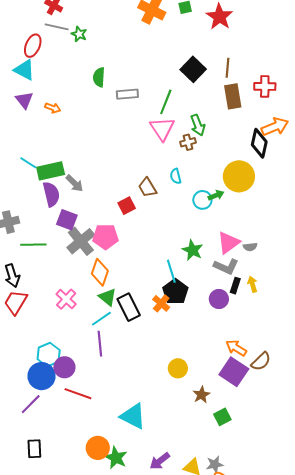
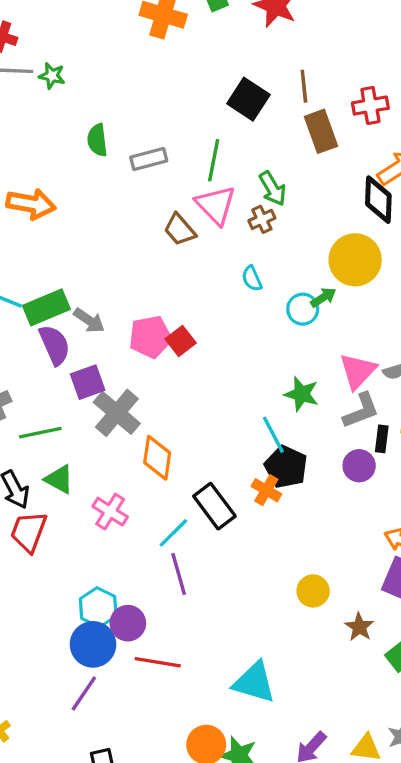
orange arrow: (53, 108) -> (31, 204), size x1.8
brown trapezoid: (147, 187) -> (180, 230), moved
purple square: (67, 220) -> (88, 382), turned -30
pink pentagon: (105, 237) -> (150, 337), moved
gray L-shape: (226, 267) -> (361, 411), turned -35
green triangle: (108, 297) -> (59, 479), moved

